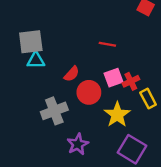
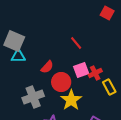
gray square: (31, 42) -> (14, 41), turned 30
red line: (107, 44) -> (76, 43), turned 40
yellow star: (117, 115) -> (71, 100), moved

